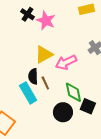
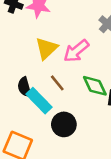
black semicircle: (33, 76) -> (24, 87), moved
black circle: (63, 112) -> (64, 124), moved

